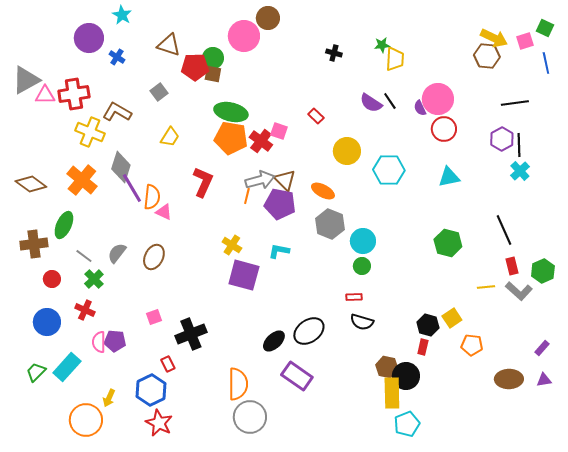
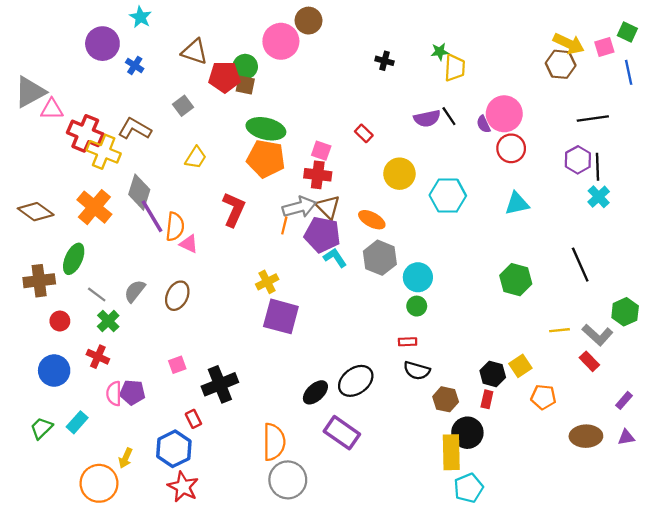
red cross: (74, 94) -> (85, 133), moved, turned 32
purple semicircle: (371, 103) -> (427, 118), turned -45
red cross: (261, 141) -> (318, 175), moved, turned -30
yellow cross: (232, 245) -> (267, 282), turned 30
cyan L-shape: (279, 251) -> (335, 258), moved, turned 45
red rectangle: (512, 266) -> (589, 361), moved, turned -30
cyan rectangle: (67, 367) -> (77, 422), size x0.7
brown hexagon: (387, 367) -> (446, 399), moved

